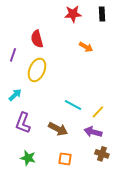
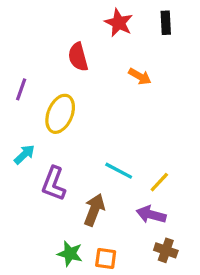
red star: (73, 14) -> (119, 23), turned 30
red semicircle: (37, 39) -> (78, 57), moved
purple L-shape: (23, 123) -> (54, 184), moved
brown arrow: (58, 129) -> (94, 210), turned -96
green star: (28, 158) -> (70, 254), moved

